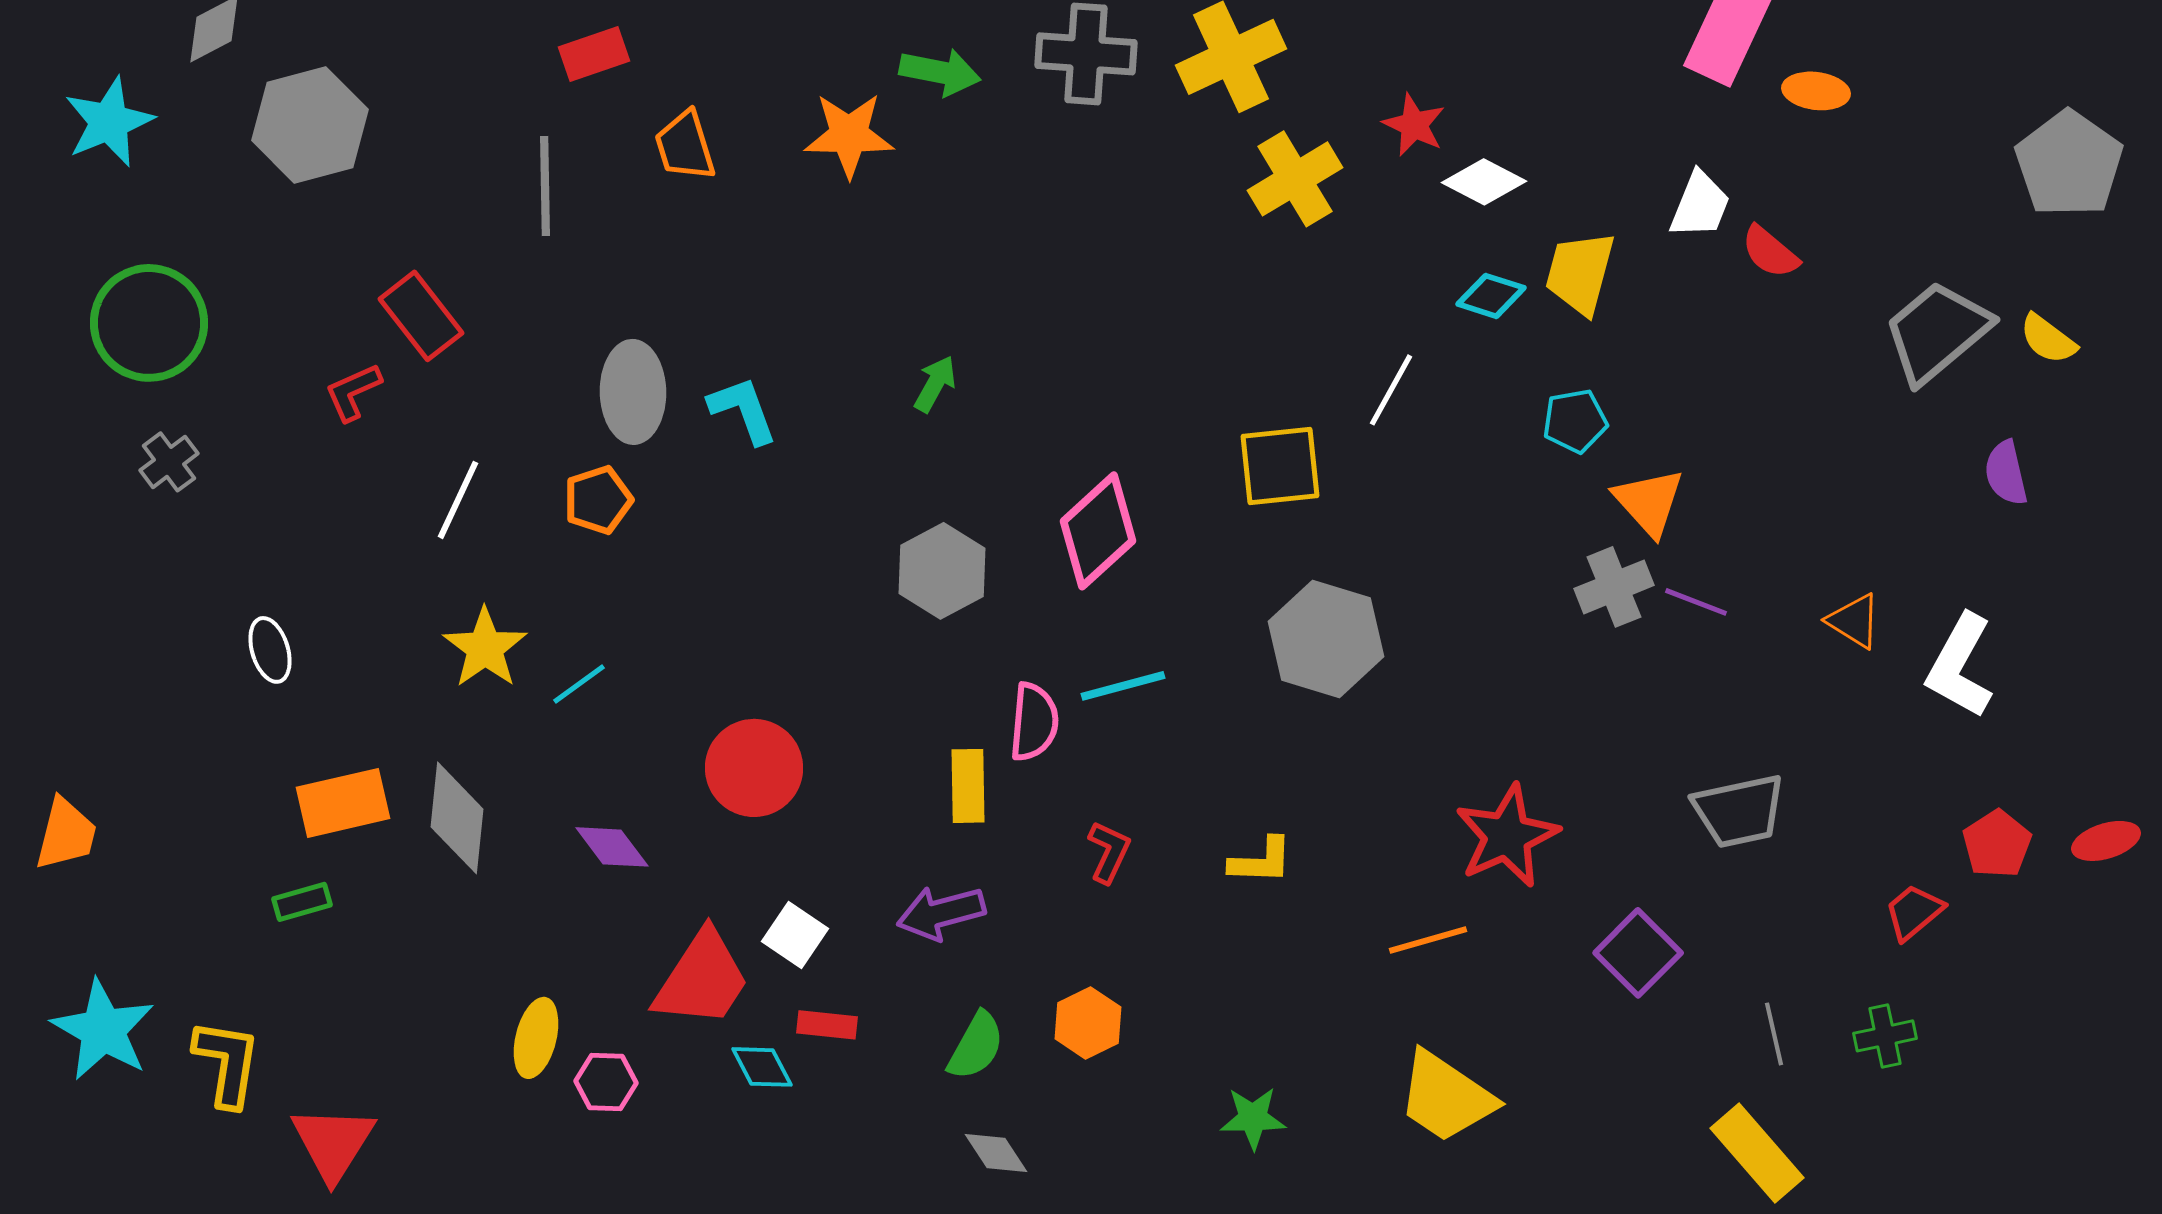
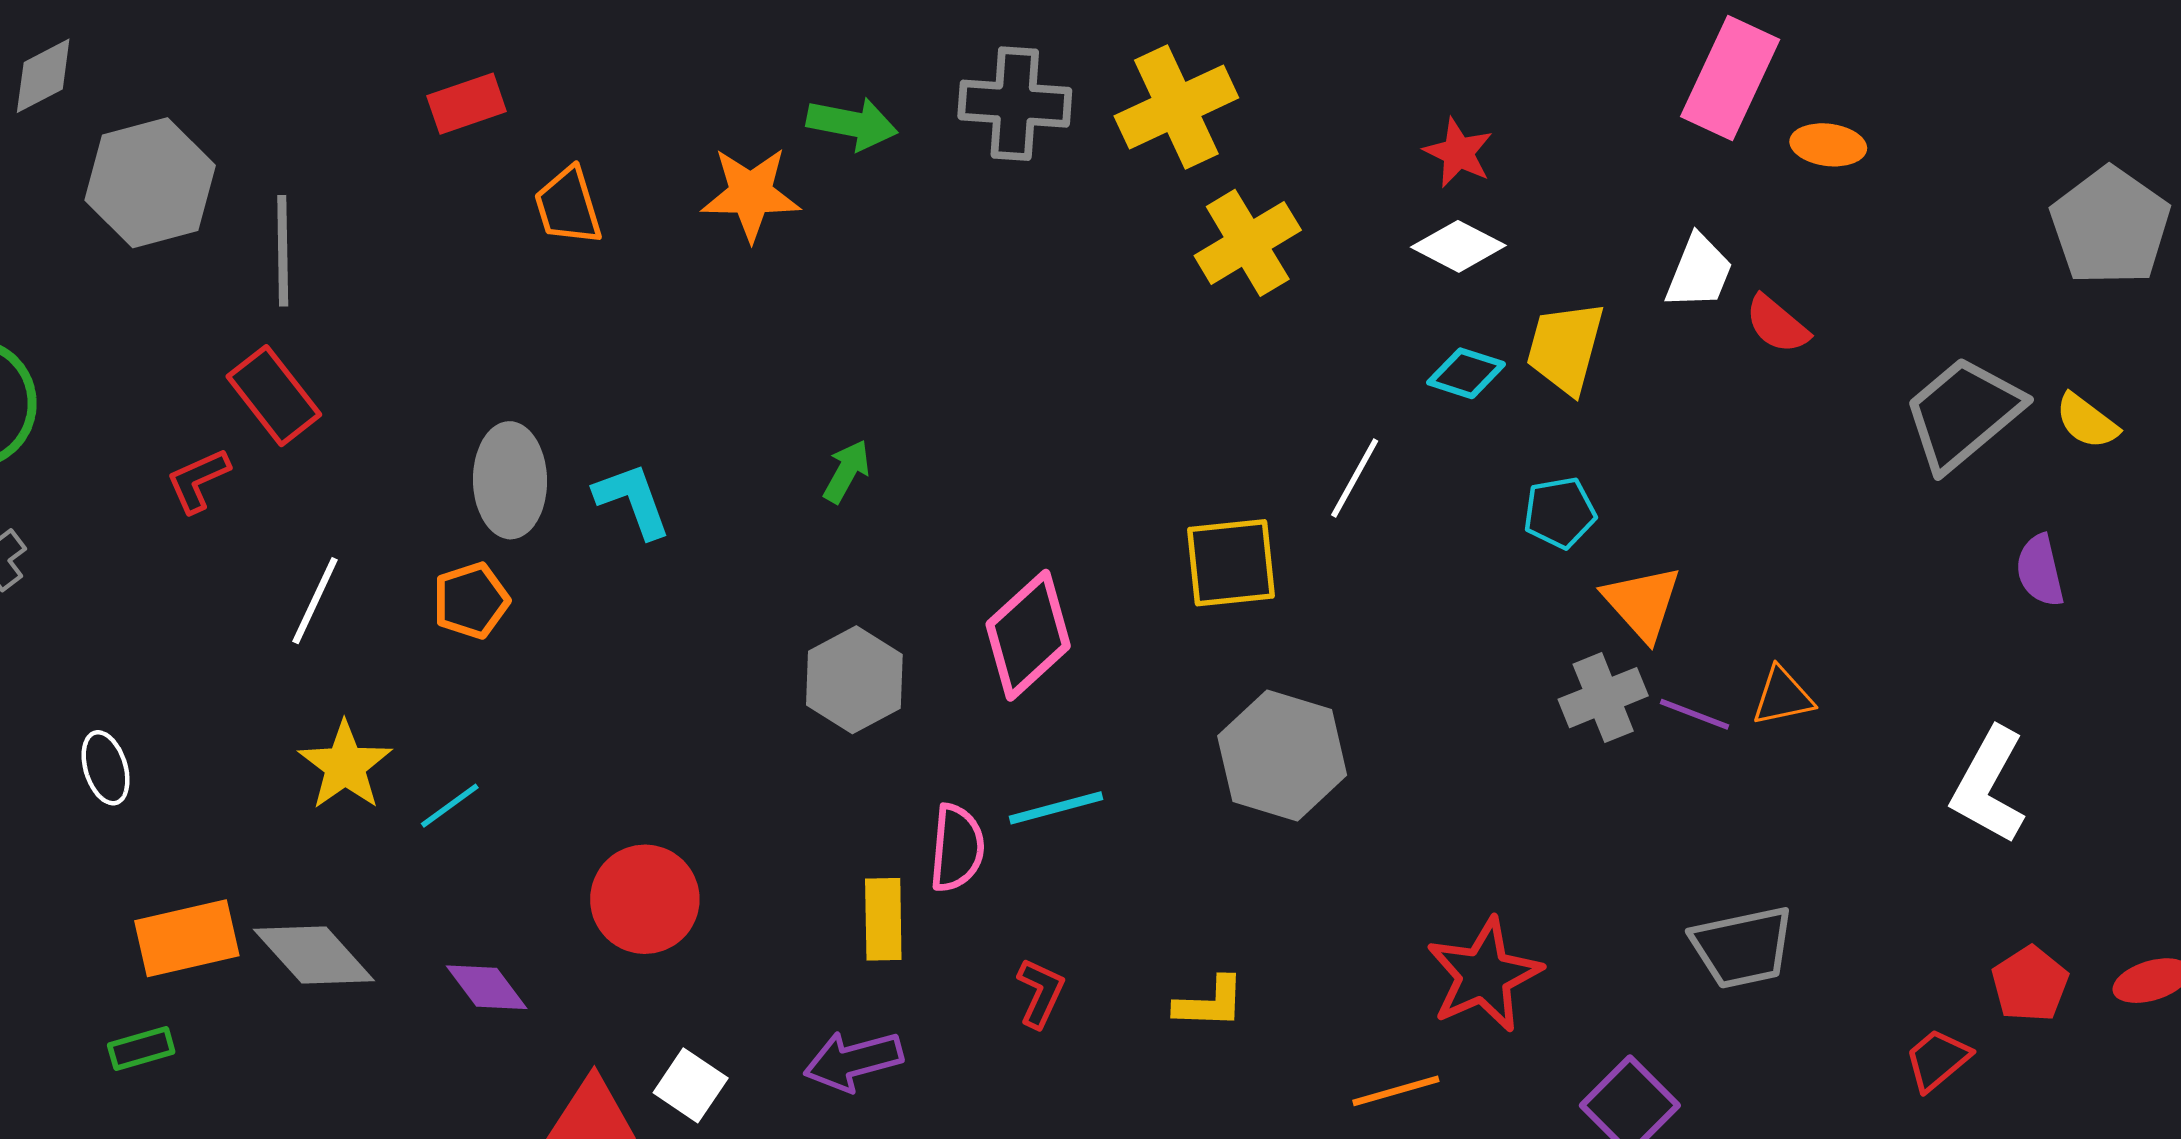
red star: (1414, 125) -> (1458, 153), moved
gray line: (545, 186) -> (283, 251), moved
orange triangle: (1854, 621) -> (1783, 696), moved, turned -44
gray diamond: (457, 818) -> (314, 955), turned -48

